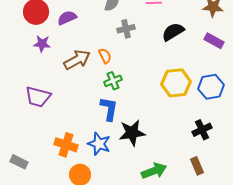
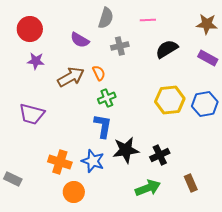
purple semicircle: (67, 18) -> (80, 40), moved, turned -126
black cross: (202, 130) -> (160, 155), moved

